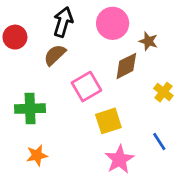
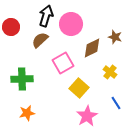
pink circle: (113, 23) -> (71, 24), moved
brown star: (148, 41) -> (115, 37), moved
yellow cross: (163, 92) -> (110, 72), moved
yellow square: (108, 121) -> (79, 88), turned -30

